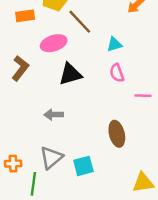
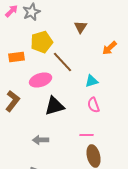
pink line: (143, 96) -> (87, 135), moved

